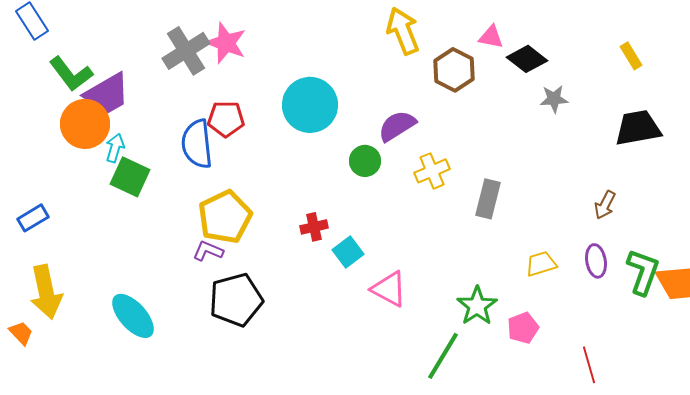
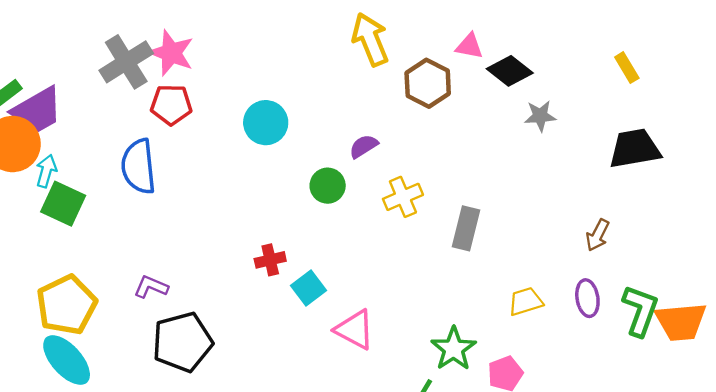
cyan circle: (310, 105) -> (266, 123), size x0.7
red pentagon: (226, 119) -> (171, 105), moved
purple semicircle: (397, 126) -> (364, 146), size x0.7
yellow pentagon: (225, 217) -> (67, 305), moved

